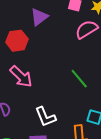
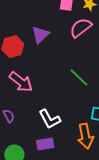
purple triangle: (39, 17) -> (40, 35), moved

